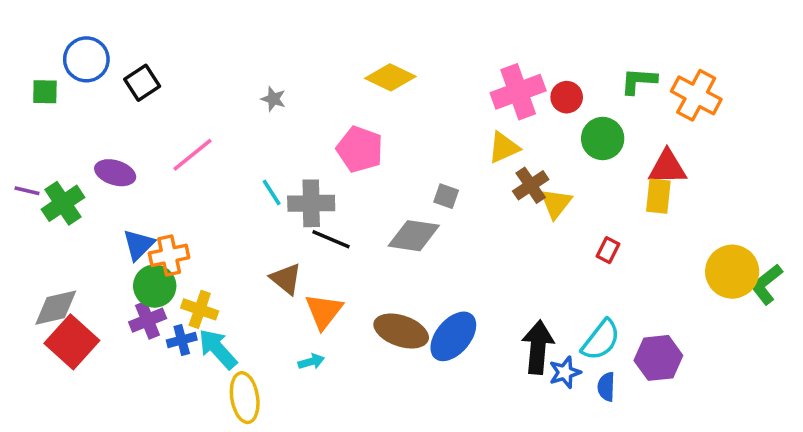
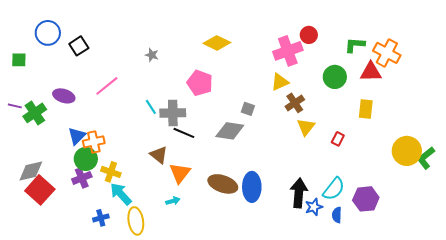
green square: (45, 92) -> (19, 60), moved
red circle: (567, 97) -> (309, 35), moved
red triangle: (667, 167) -> (371, 72), moved
yellow triangle: (556, 203) -> (306, 127), moved
blue ellipse: (453, 336) -> (252, 187), turned -40
blue cross: (182, 340) -> (101, 218), moved

